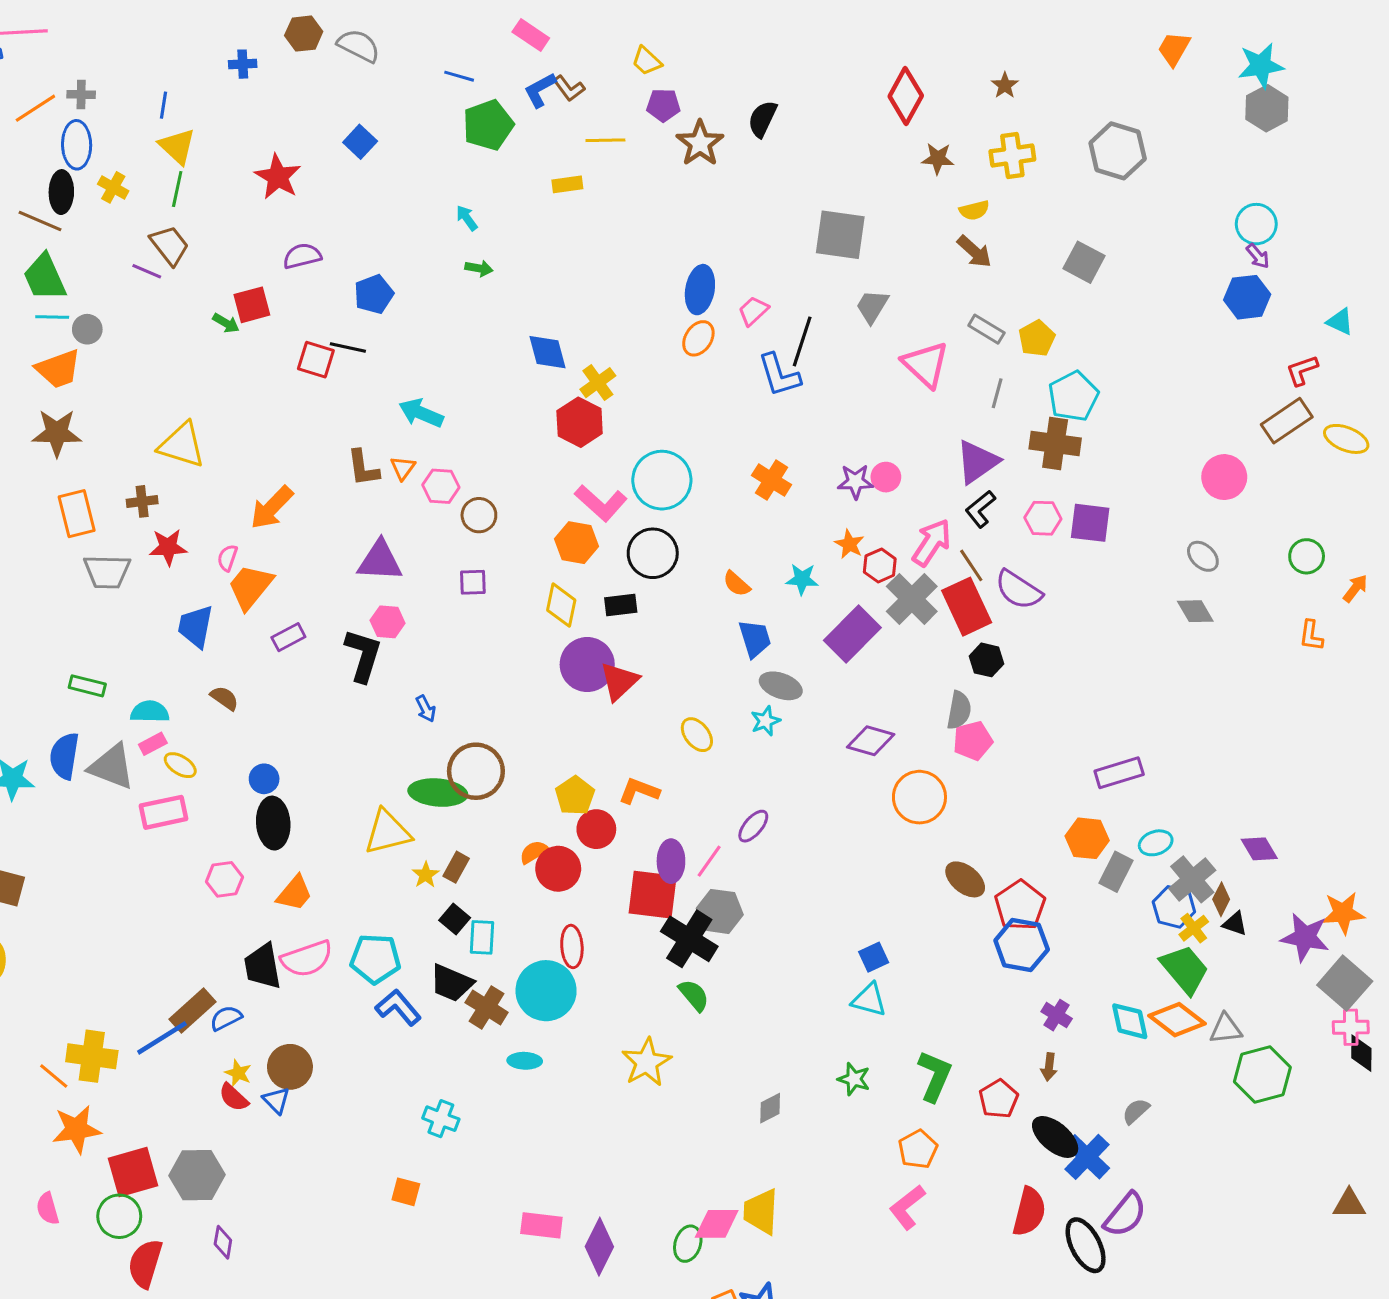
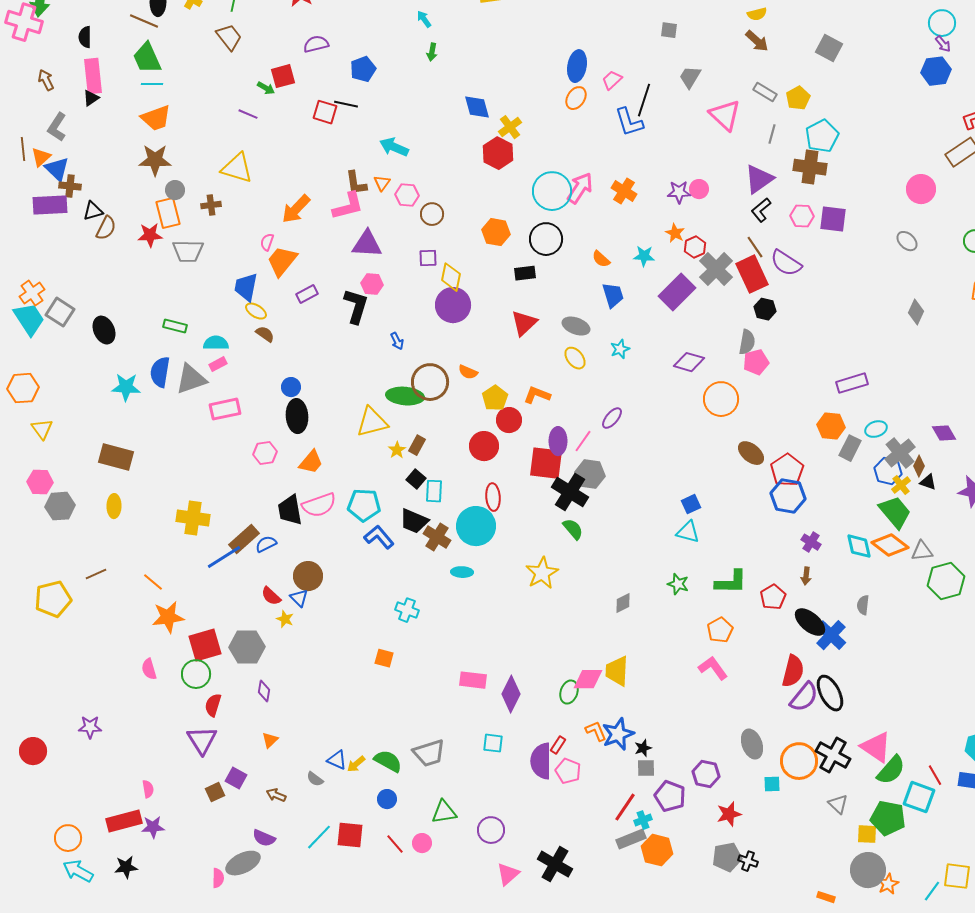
gray square: (840, 235) -> (669, 30), size x0.5
green arrow: (479, 268) -> (432, 52), turned 90
purple line: (147, 271) -> (248, 114), moved
gray circle: (87, 329) -> (175, 190), moved
pink L-shape: (601, 503) -> (348, 206), moved, turned -56
pink arrow: (932, 543) -> (580, 188), moved
red star: (168, 547) -> (150, 235), moved
yellow diamond: (561, 605) -> (451, 277), moved
gray diamond: (1195, 611) -> (916, 312), moved, turned 55
purple circle: (587, 665) -> (453, 305), moved
gray ellipse: (781, 686) -> (576, 326), moved
yellow ellipse: (180, 765) -> (256, 311), moved
gray triangle: (112, 767) -> (191, 379), turned -40
orange semicircle: (534, 852) -> (468, 372), moved, turned -126
yellow cross: (92, 1056) -> (193, 518), moved
yellow star: (238, 1073) -> (285, 619), moved
green L-shape: (935, 1076) -> (731, 582), turned 68
gray semicircle: (1136, 1111) -> (863, 605), turned -42
pink L-shape: (907, 1207) -> (713, 668), turned 92
purple semicircle: (1125, 1215) -> (804, 697), moved
red semicircle: (145, 1263) -> (213, 705), size x0.7

